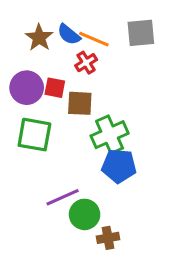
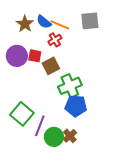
brown square: (80, 103) -> (51, 66), turned -30
green square: (34, 135) -> (22, 114), moved, turned 30
purple line: (63, 197) -> (40, 126), turned -45
brown cross: (108, 238) -> (70, 136), moved, turned -32

